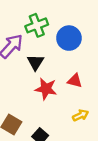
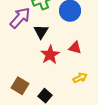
red star: (46, 89) -> (50, 55), turned 30

